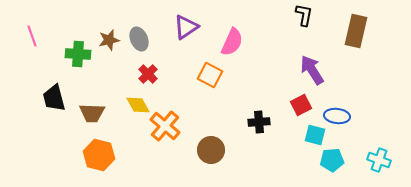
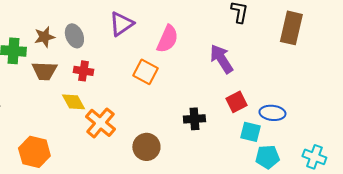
purple arrow: (312, 70) -> (221, 59), moved
red cross: (148, 74) -> (83, 71), turned -36
brown trapezoid: (92, 113) -> (44, 71), moved

